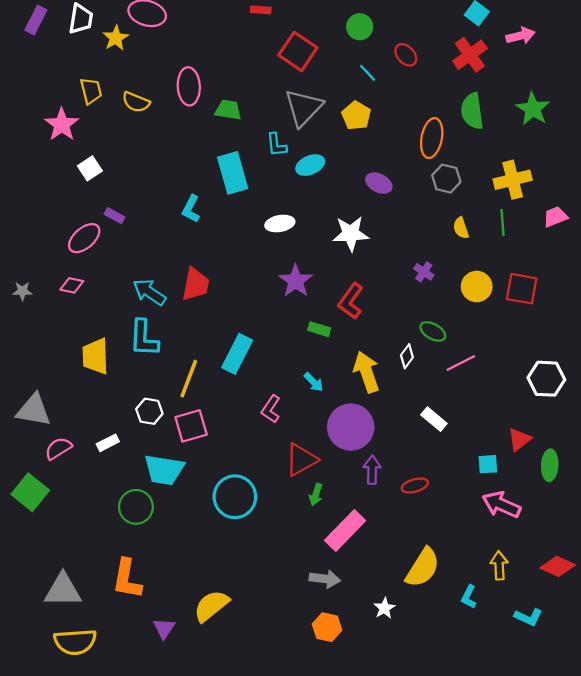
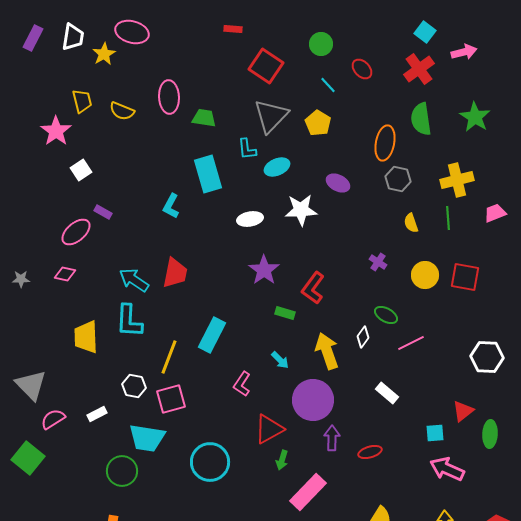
white star: (351, 234) -> (301, 210), moved
gray triangle: (34, 410) -> (31, 385), turned 36

